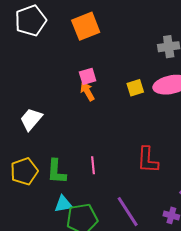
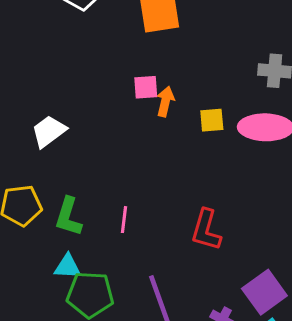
orange arrow: (87, 91) -> (165, 101), moved, turned 30

